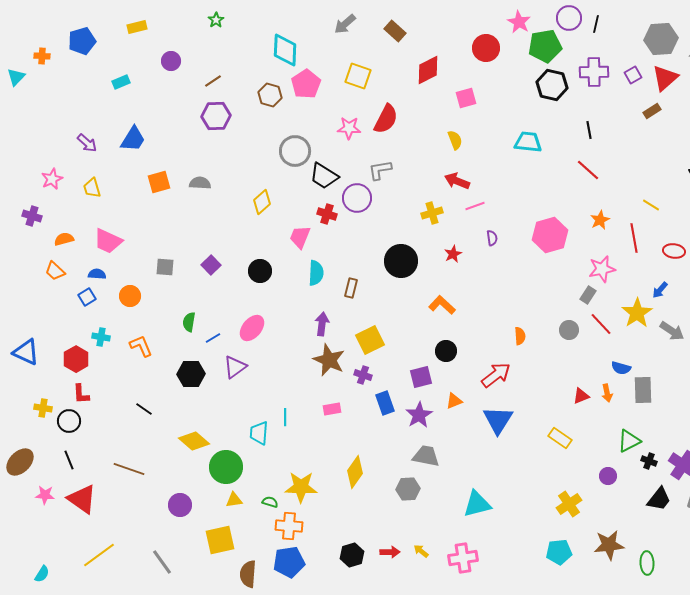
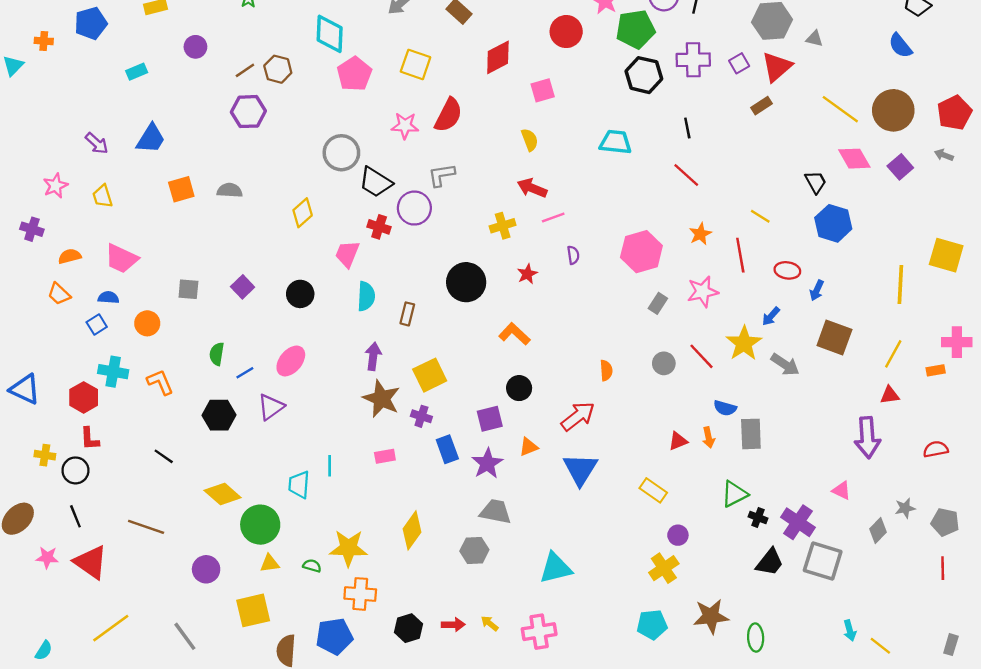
brown hexagon: (270, 95) -> (278, 69), moved
gray rectangle: (588, 295) -> (658, 303), moved
cyan cross: (101, 337) -> (113, 372), size x1.4
purple circle: (608, 476) -> (678, 535), moved
orange cross: (289, 526) -> (360, 594), moved

